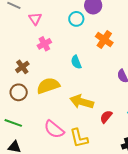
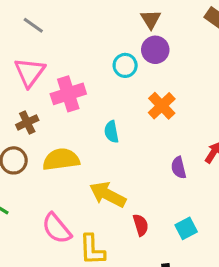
pink triangle: (35, 19) -> (30, 72), moved, size x1.5
pink cross: (44, 44) -> (68, 94), size x1.5
red semicircle: (106, 117) -> (141, 225), turned 112

